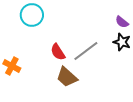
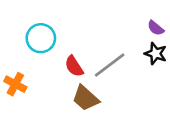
cyan circle: (32, 15) -> (41, 38), moved

